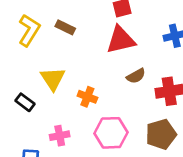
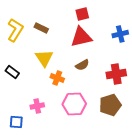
brown semicircle: (136, 76) -> (82, 65), moved
yellow triangle: (53, 79) -> (44, 58), moved
black rectangle: (25, 102) -> (12, 72), moved

